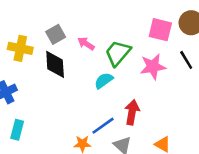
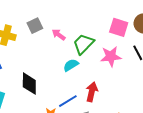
black diamond: (55, 64) -> (29, 84), moved

